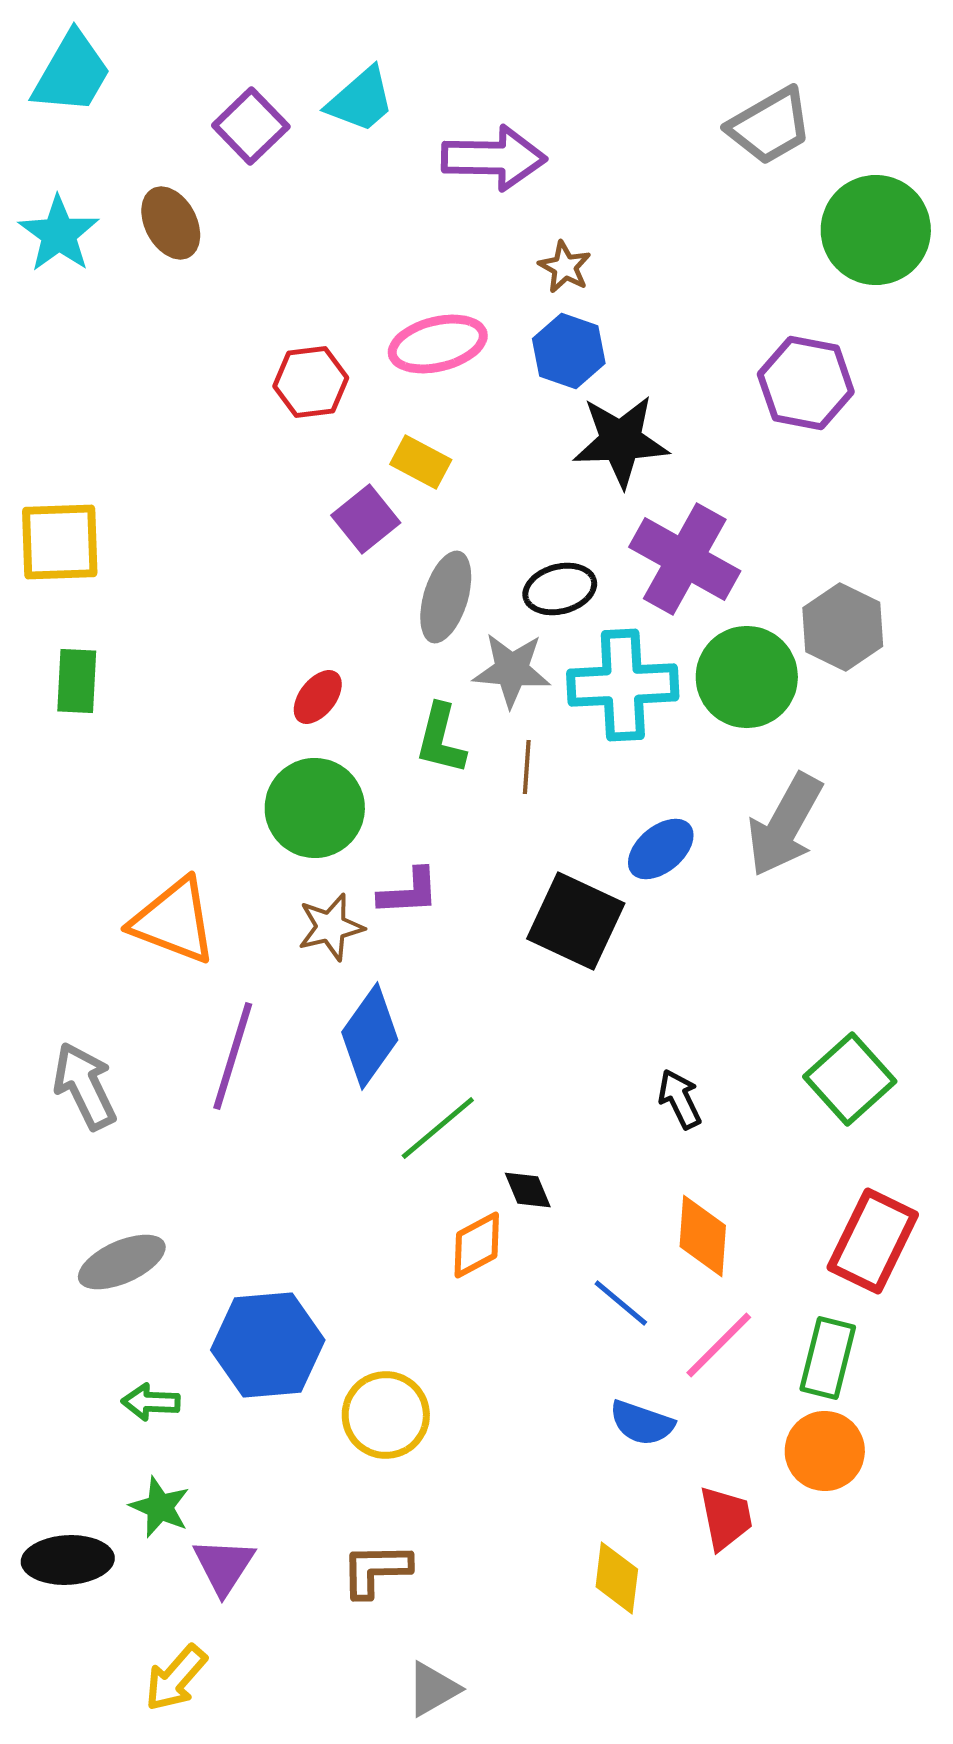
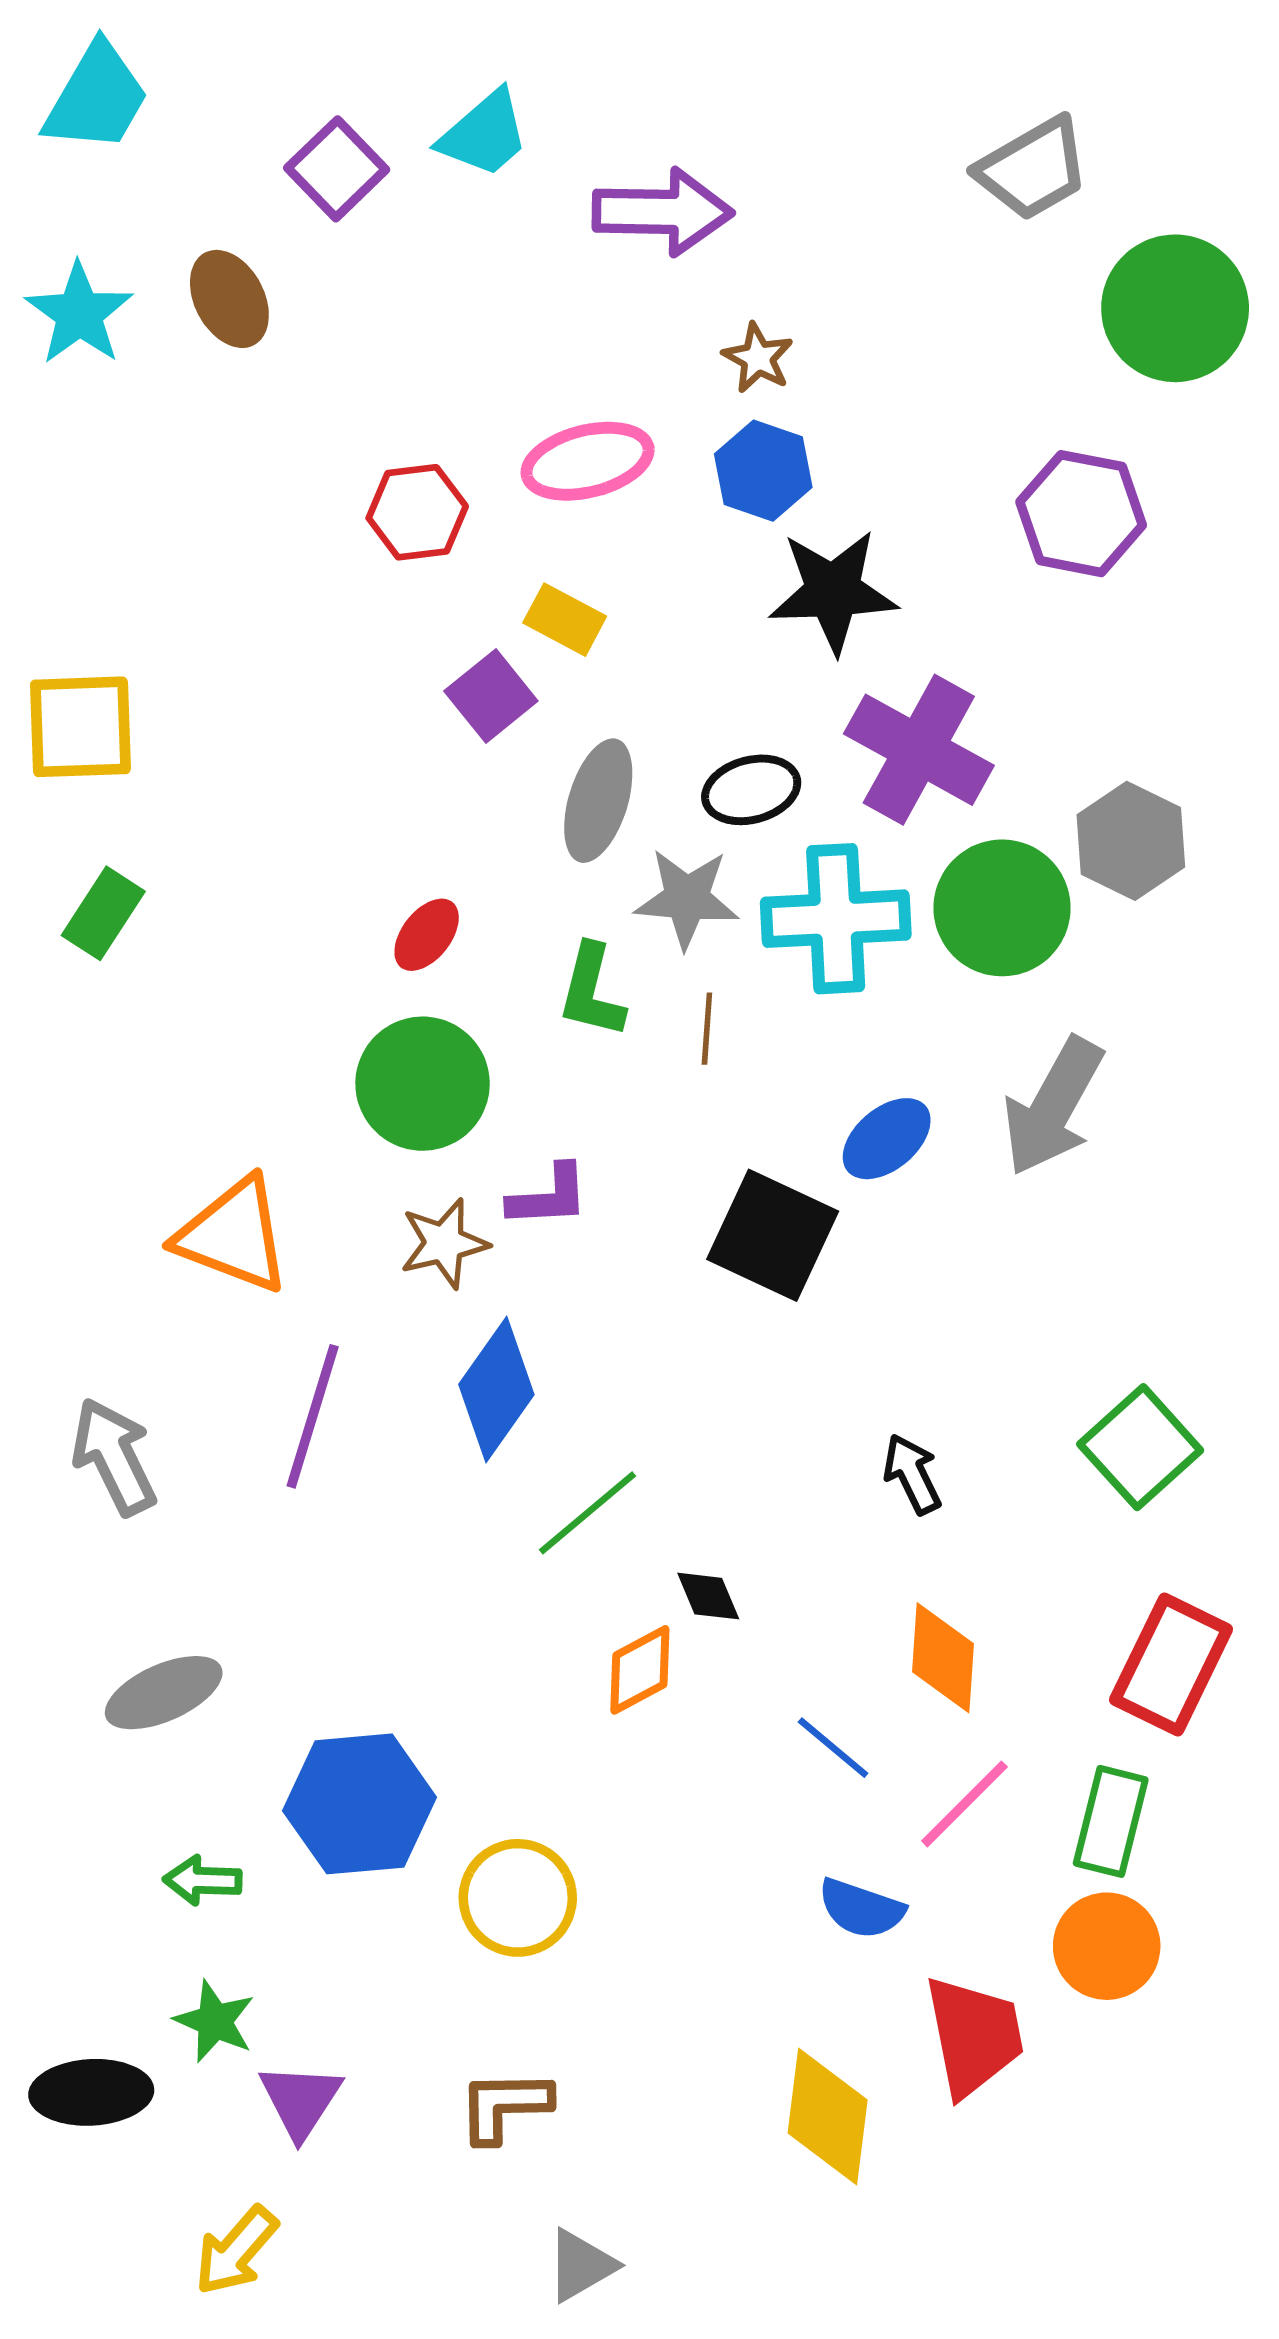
green rectangle: (77, 681) -> (103, 913), turned 30
red trapezoid: (726, 1518) -> (974, 2036), size x1.4
yellow diamond: (617, 1578) -> (828, 2117), size x1.4

